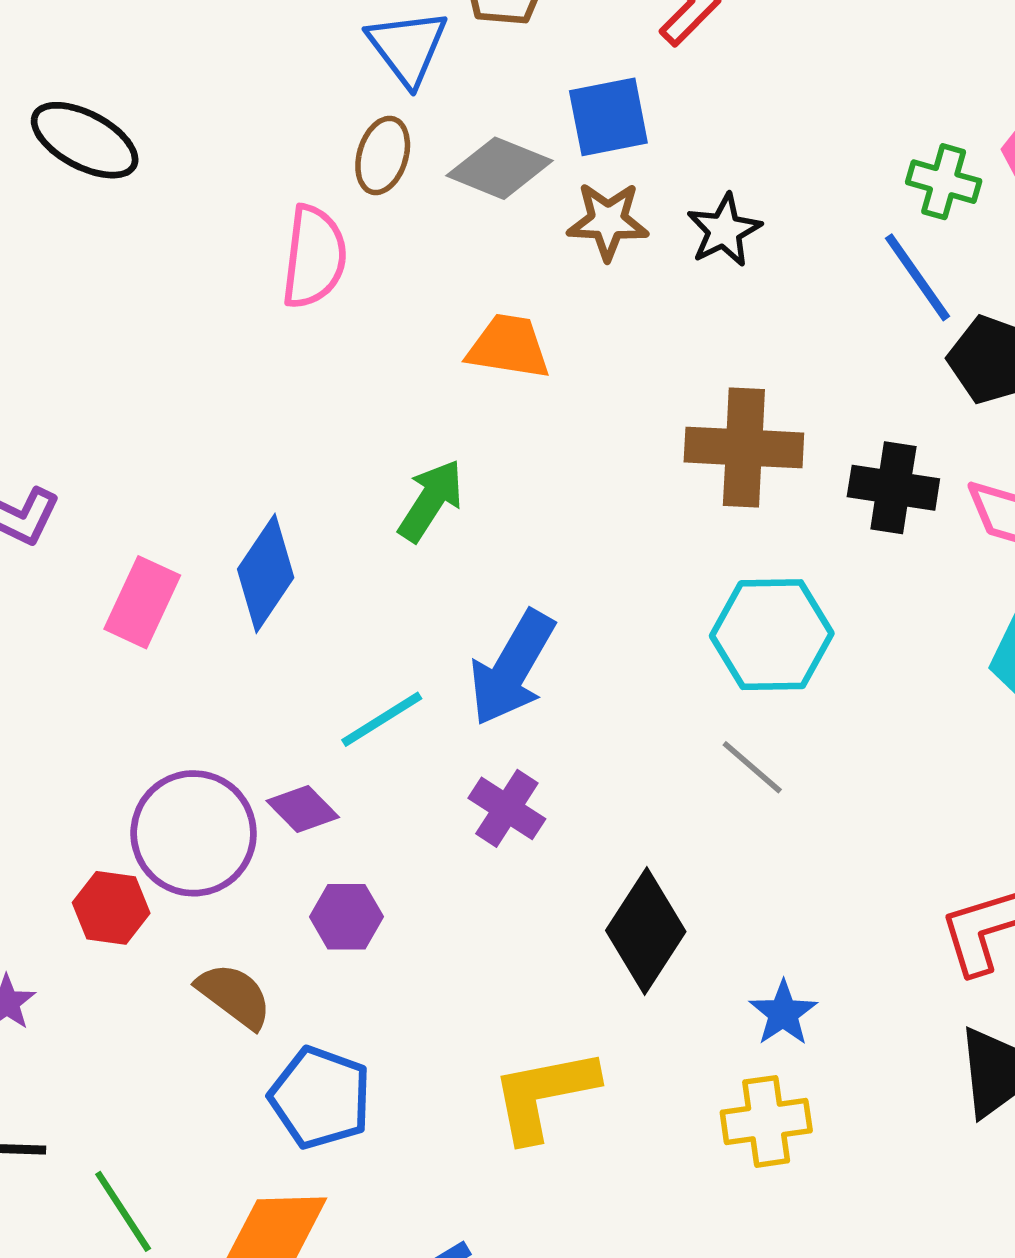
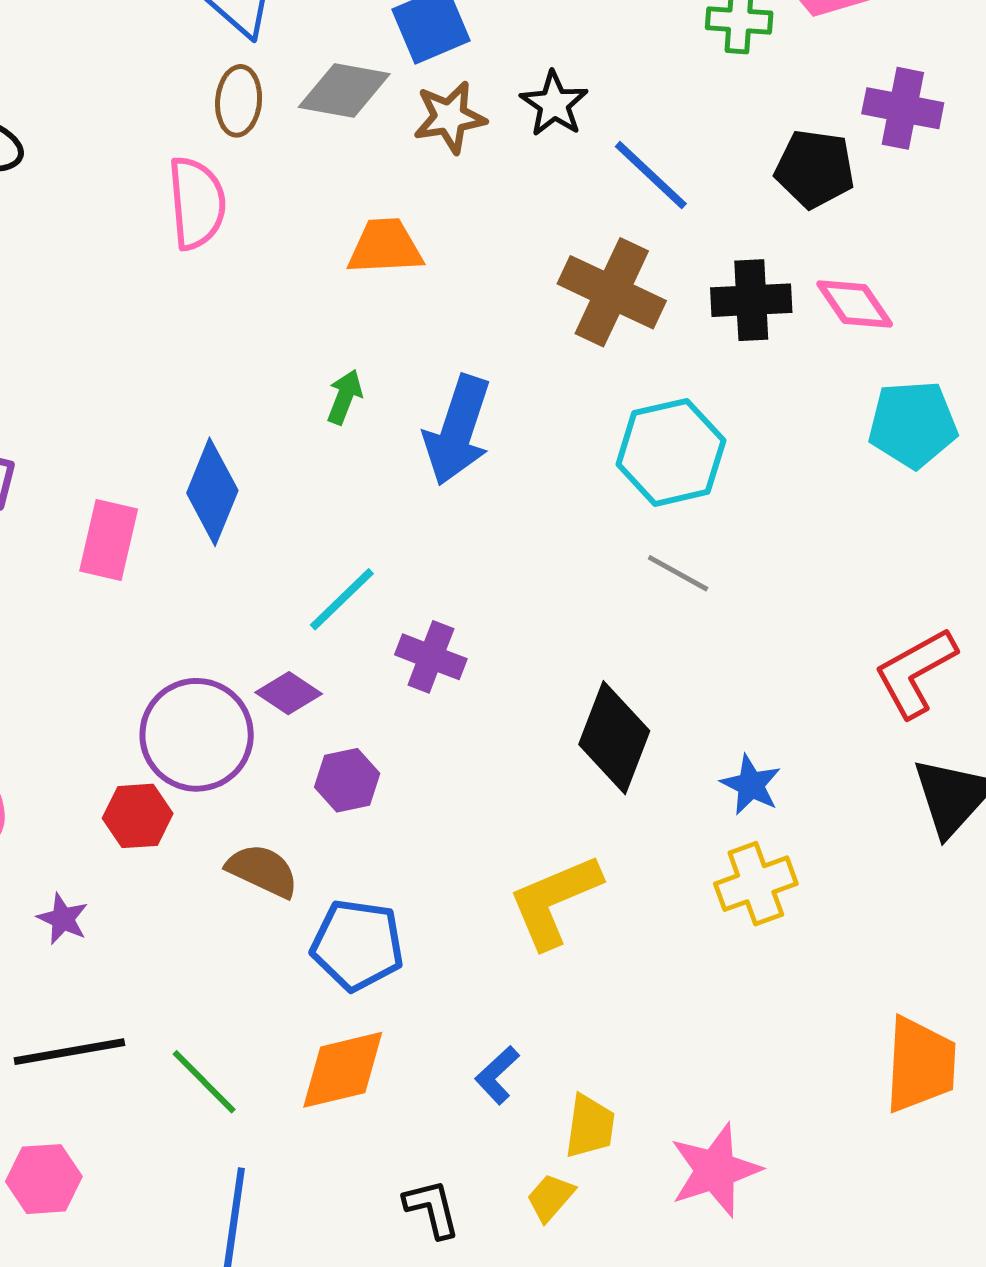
blue line: (917, 277) -> (651, 175), moved
brown cross: (744, 448) -> (612, 292), turned 34
green arrow: (431, 500) -> (345, 397), size x0.7
blue arrow: (512, 668) -> (457, 430), moved
purple cross: (507, 808) -> (431, 657), moved

